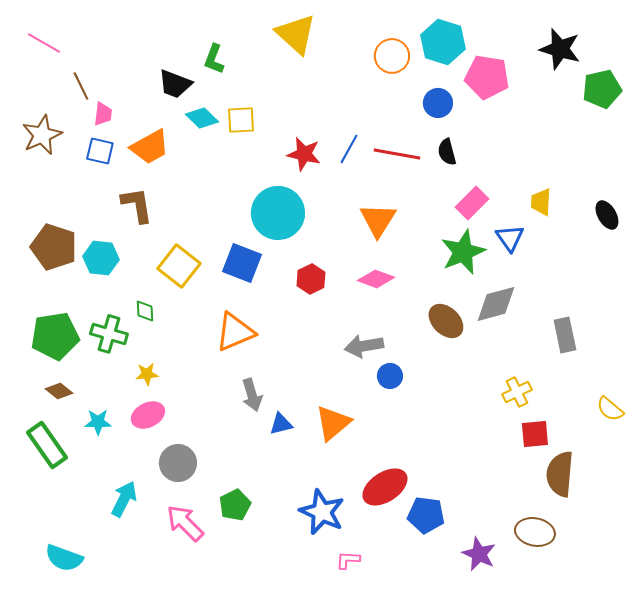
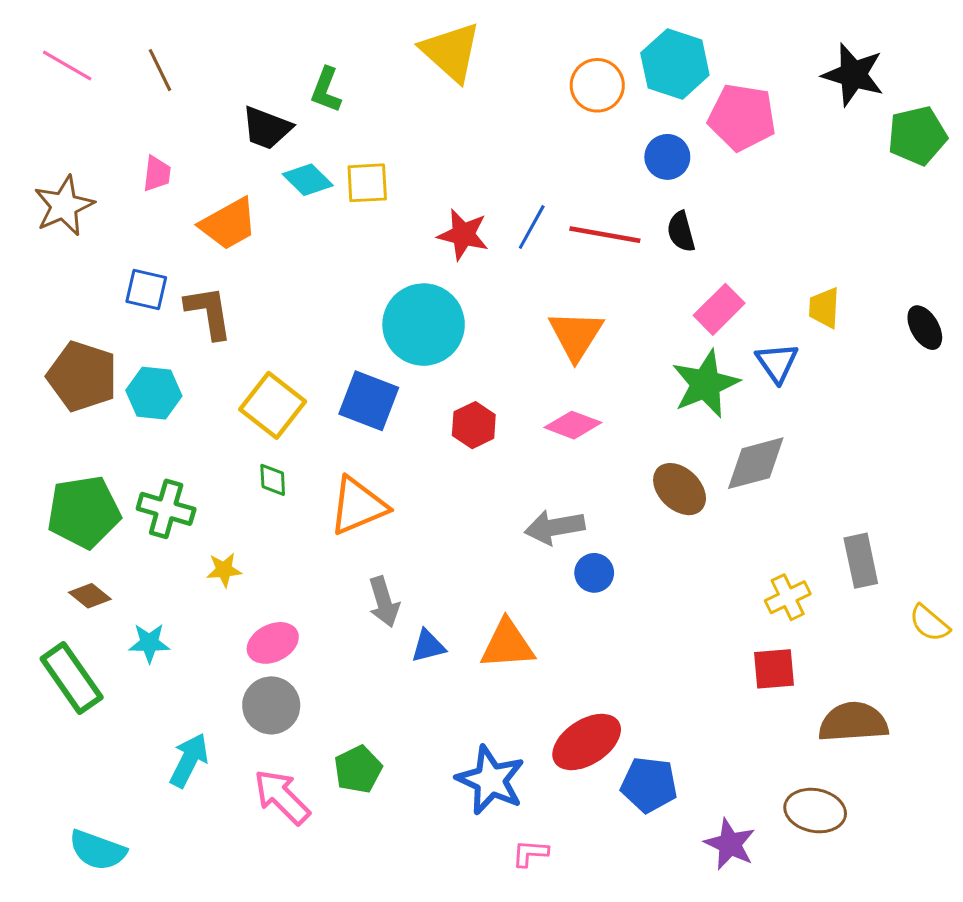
brown line: (81, 86) -> (160, 70), moved
blue square: (100, 151) -> (146, 289), moved
green diamond: (145, 311) -> (273, 480), moved
gray rectangle: (565, 335) -> (861, 561), moved
pink ellipse: (148, 415) -> (273, 643), moved
orange triangle: (333, 423) -> (507, 644), turned 36
red square: (535, 434) -> (774, 669), moved
brown semicircle: (560, 474) -> (853, 722), turned 81

